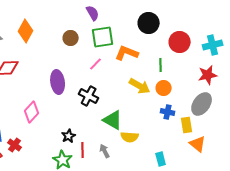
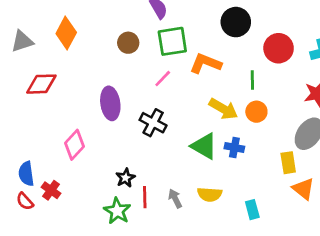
blue cross: (168, 112) -> (234, 148), moved
green triangle: (113, 120) -> (204, 146), moved
yellow semicircle: (130, 137) -> (210, 194), moved

